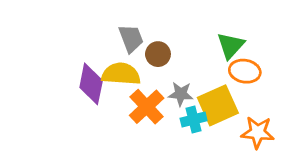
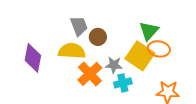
purple diamond: (91, 84) -> (33, 58), moved
yellow square: (218, 105) -> (140, 56), moved, turned -32

